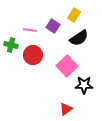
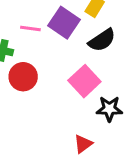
purple square: (53, 26) -> (64, 23), size x1.5
red circle: (33, 55) -> (23, 77), moved

